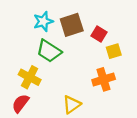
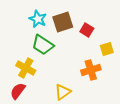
cyan star: (43, 21) -> (38, 19), turned -30
yellow square: (114, 51) -> (107, 49), moved

